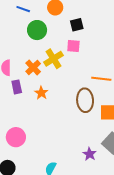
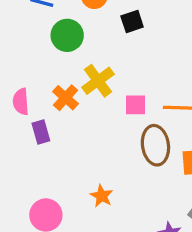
pink square: (73, 46) -> (135, 105), moved
orange star: (41, 93) -> (102, 196), moved

